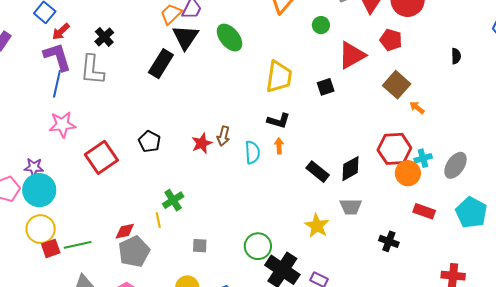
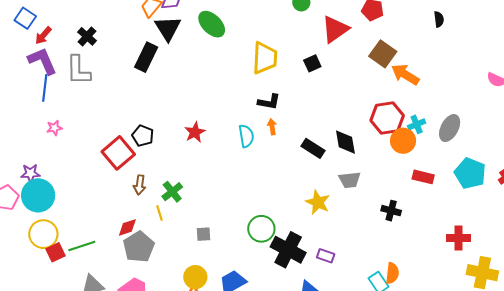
orange arrow: (417, 108) -> (405, 74), size x1.8
pink star: (62, 125) -> (54, 128), size x0.6
brown arrow: (223, 136) -> (140, 185), moved
red square: (101, 157) -> (118, 153), moved
black diamond: (351, 169) -> (345, 142), turned -64

